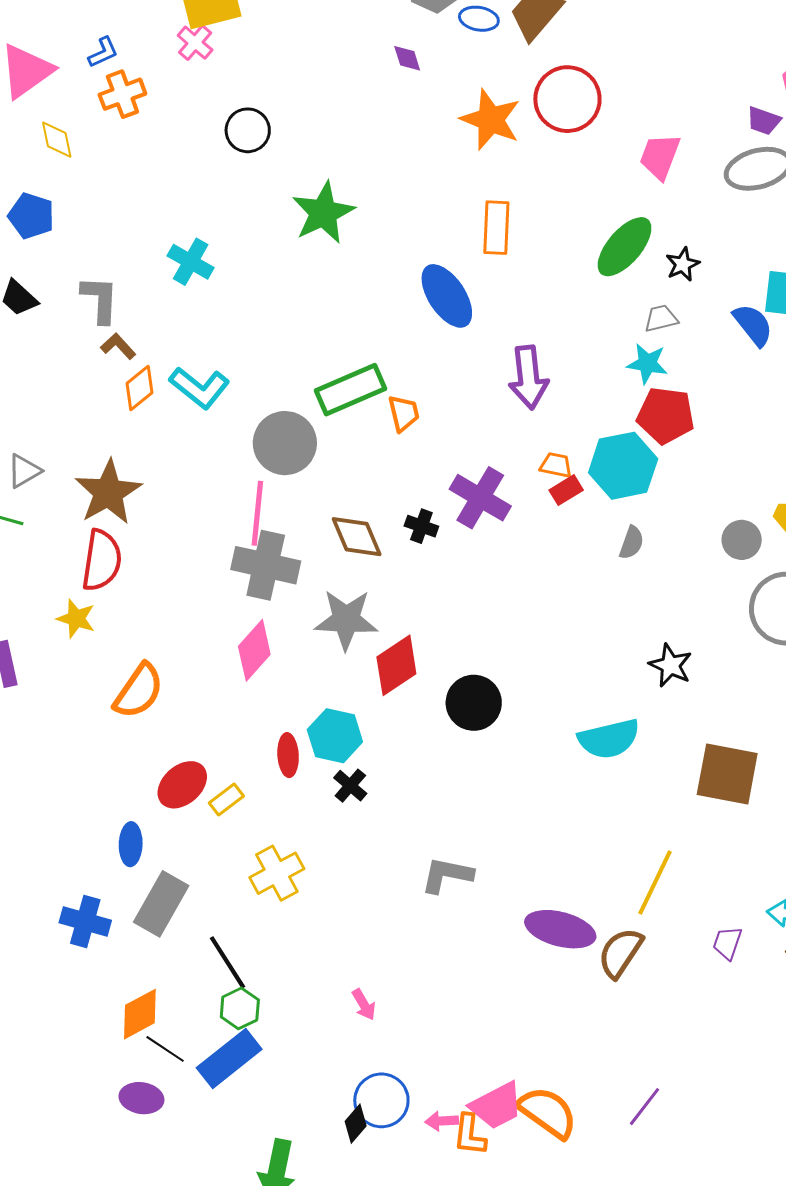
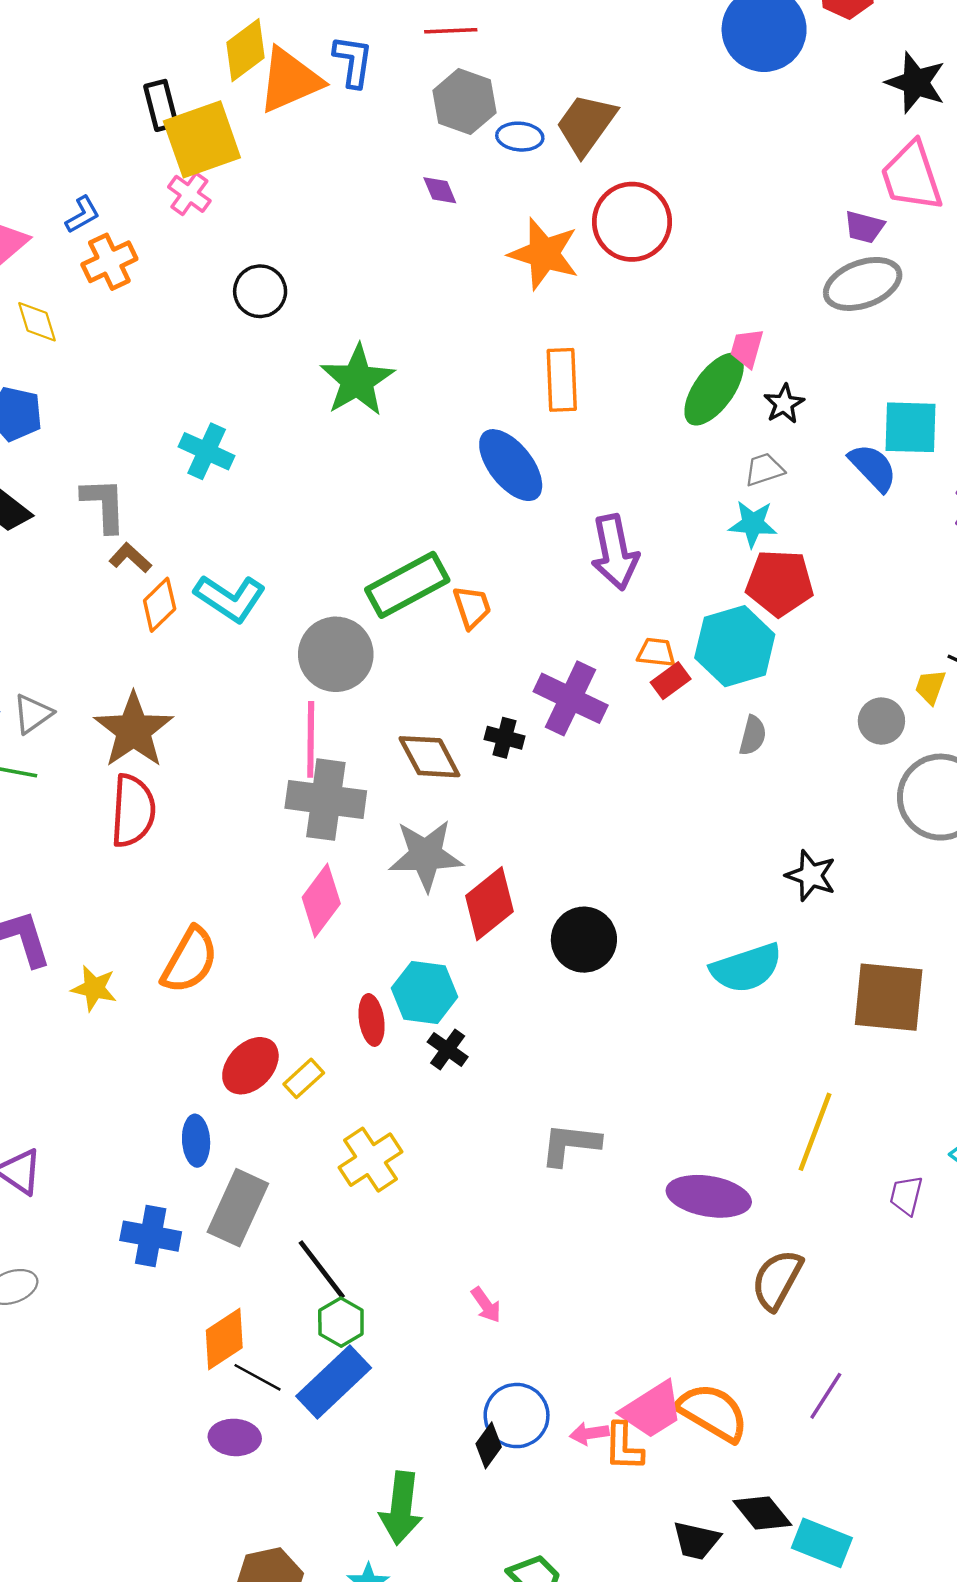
pink trapezoid: (660, 156) -> (747, 348), moved, size x0.7
yellow star: (76, 619) -> (94, 988), moved
brown semicircle: (620, 953) -> (777, 1280), moved

